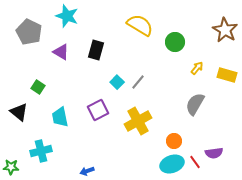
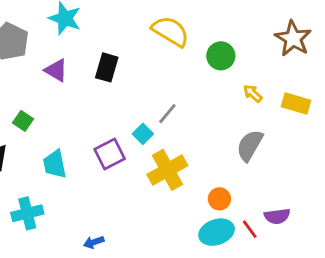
yellow arrow: (197, 68) -> (253, 93), turned -88
cyan square: (117, 82) -> (143, 134), moved

